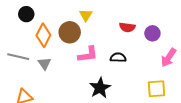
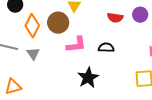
purple circle: (152, 33) -> (140, 15), moved

